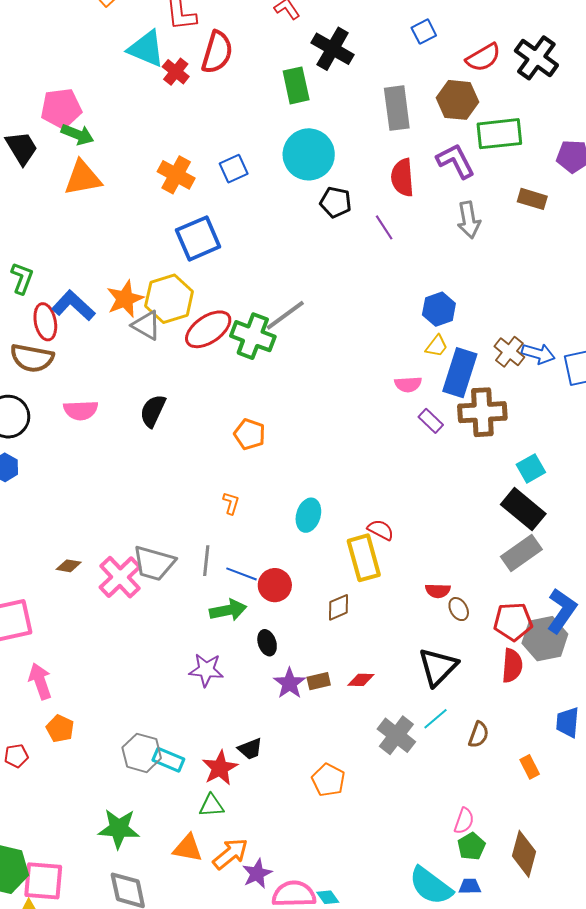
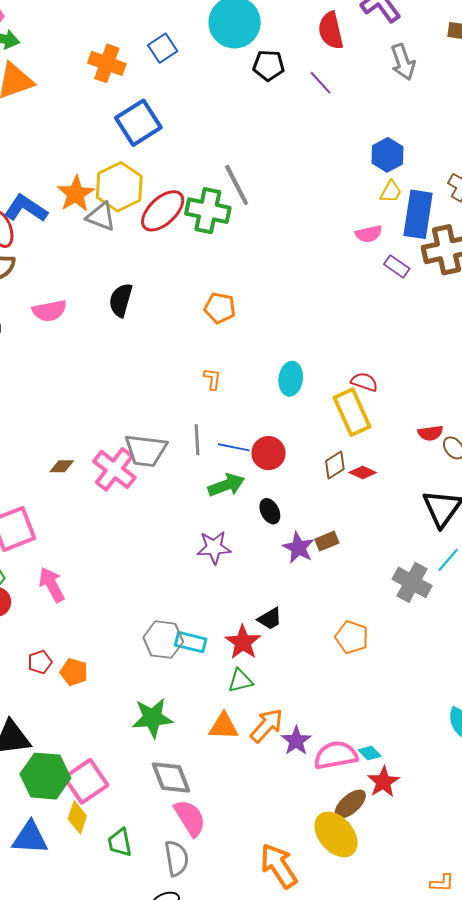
gray line: (285, 315) -> (237, 185), turned -72
red diamond: (361, 680) -> (363, 472), moved, turned 32
orange pentagon: (60, 729) -> (74, 672), moved
pink square: (43, 881) -> (86, 781), turned -30

